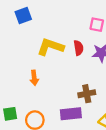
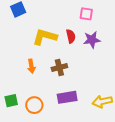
brown cross: (87, 94) -> (59, 67), moved

